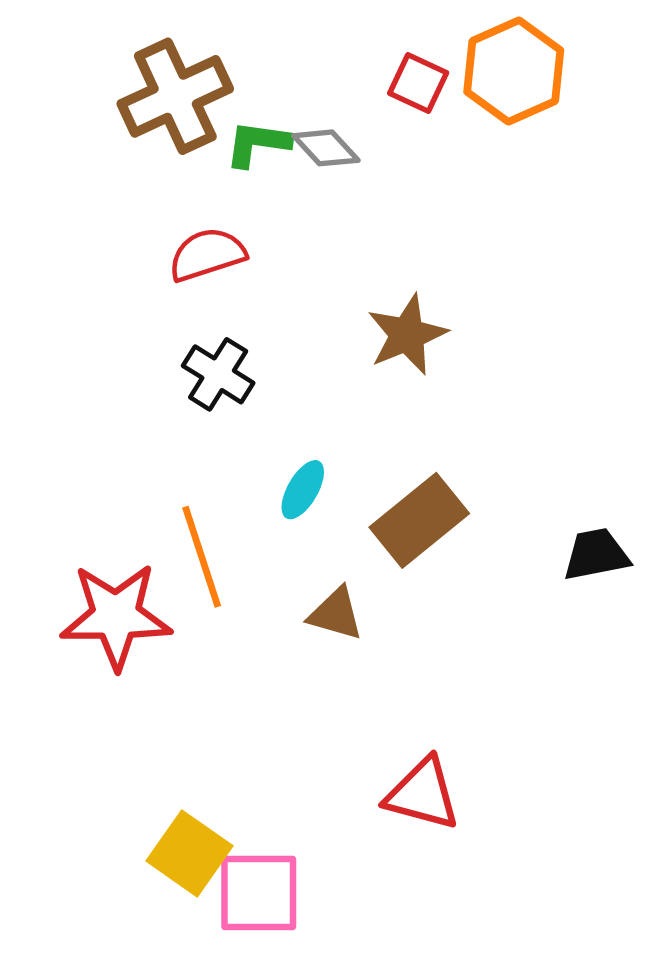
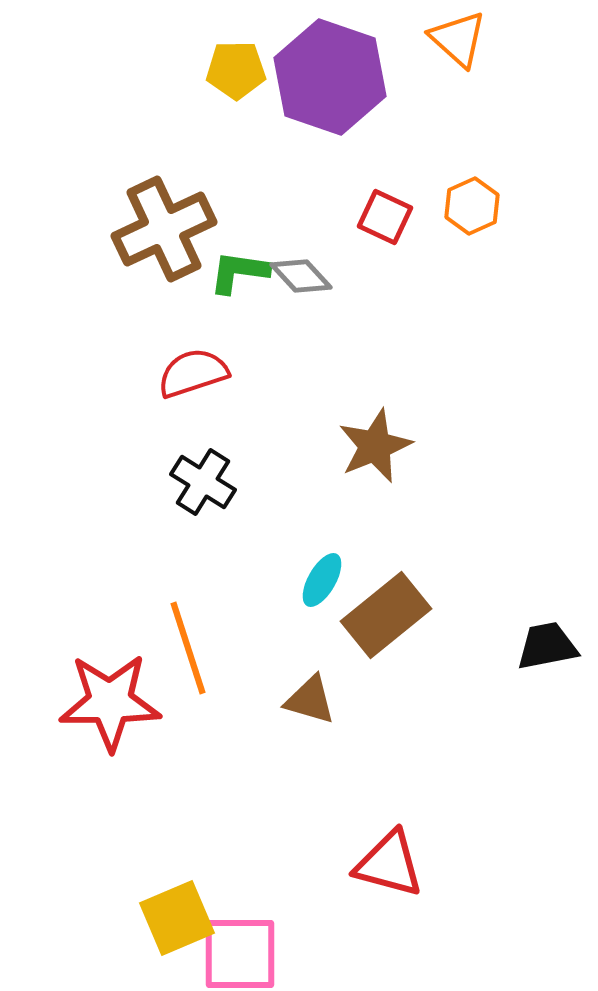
orange hexagon: (514, 71) -> (472, 206), size x0.6
cyan ellipse: (303, 490) -> (322, 580), moved
yellow square: (190, 853) -> (177, 918), turned 32

